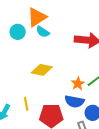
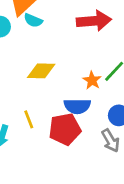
blue semicircle: (74, 101) -> (77, 106), moved

